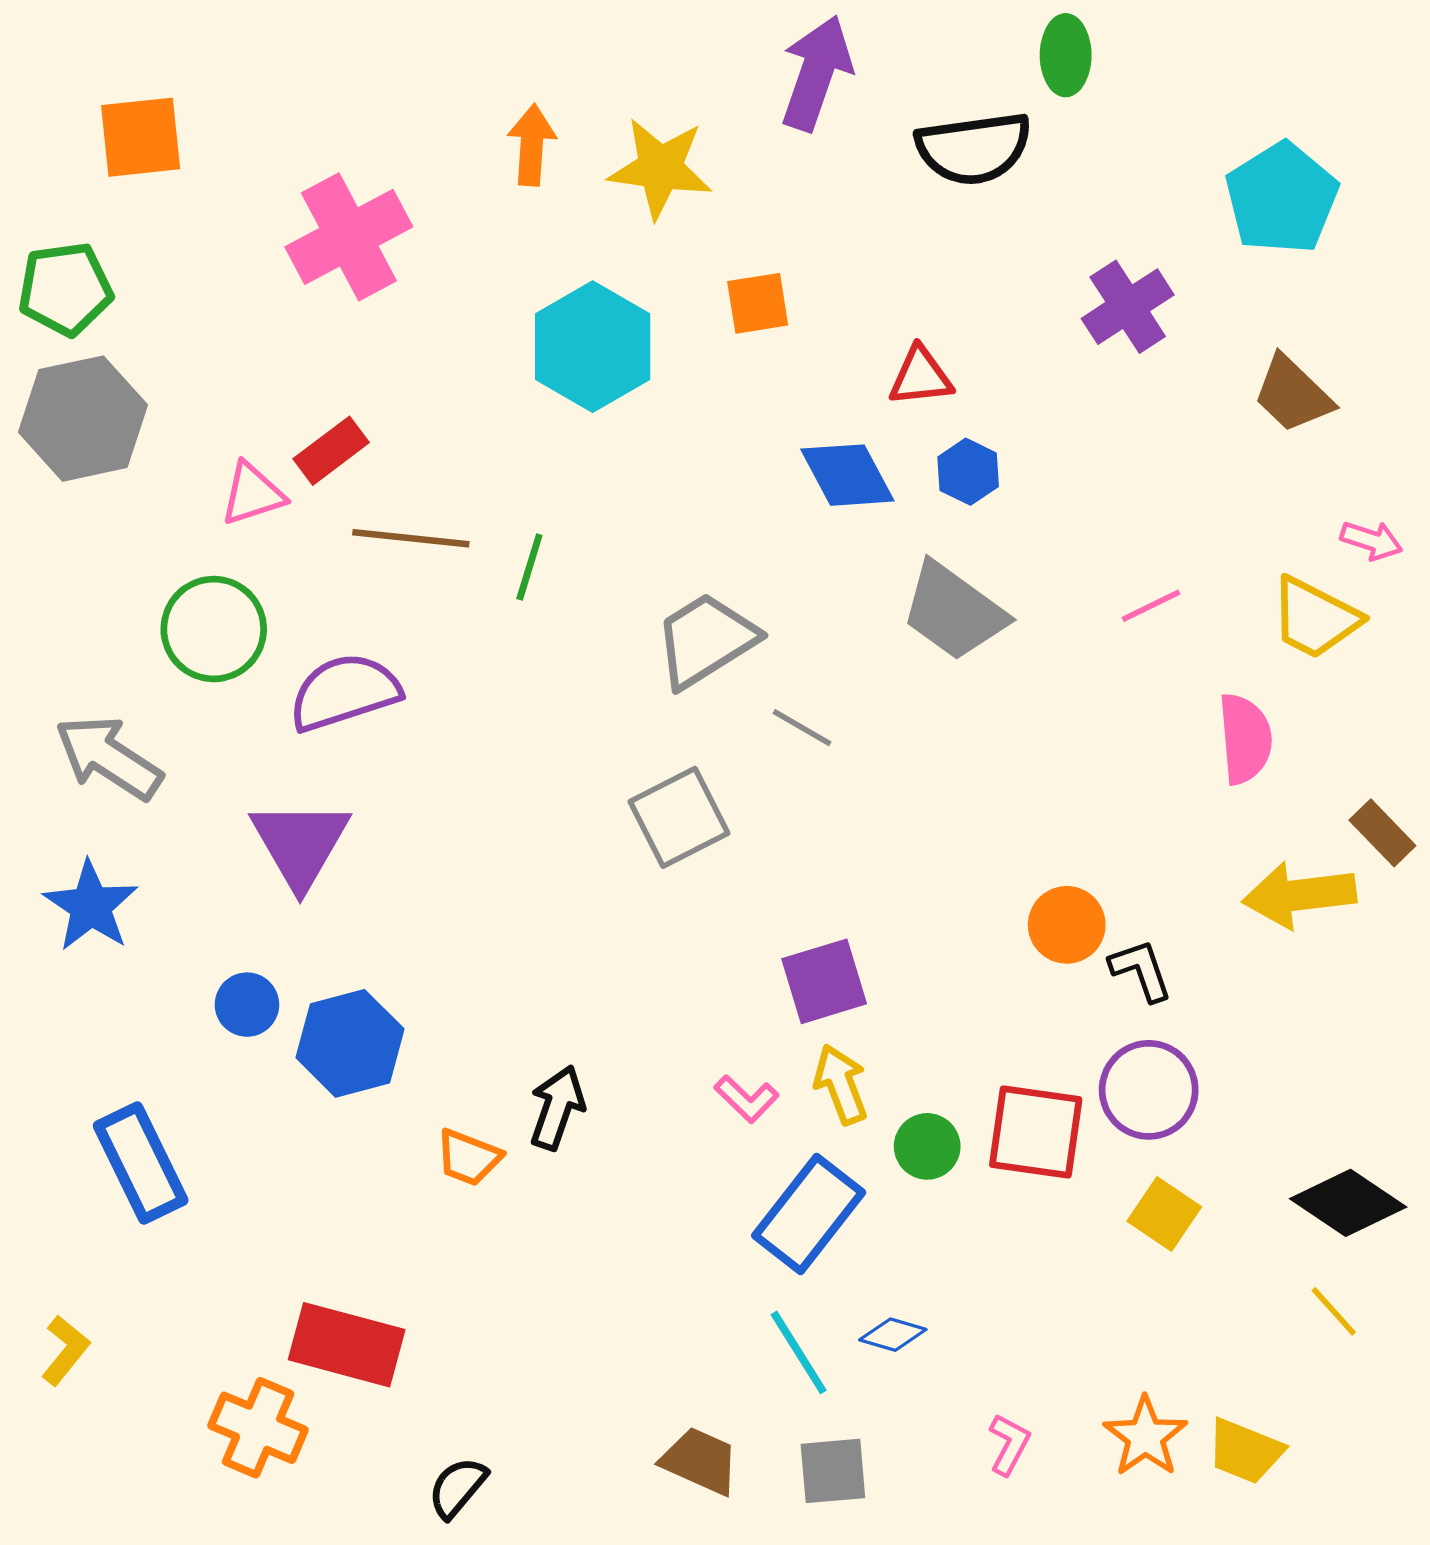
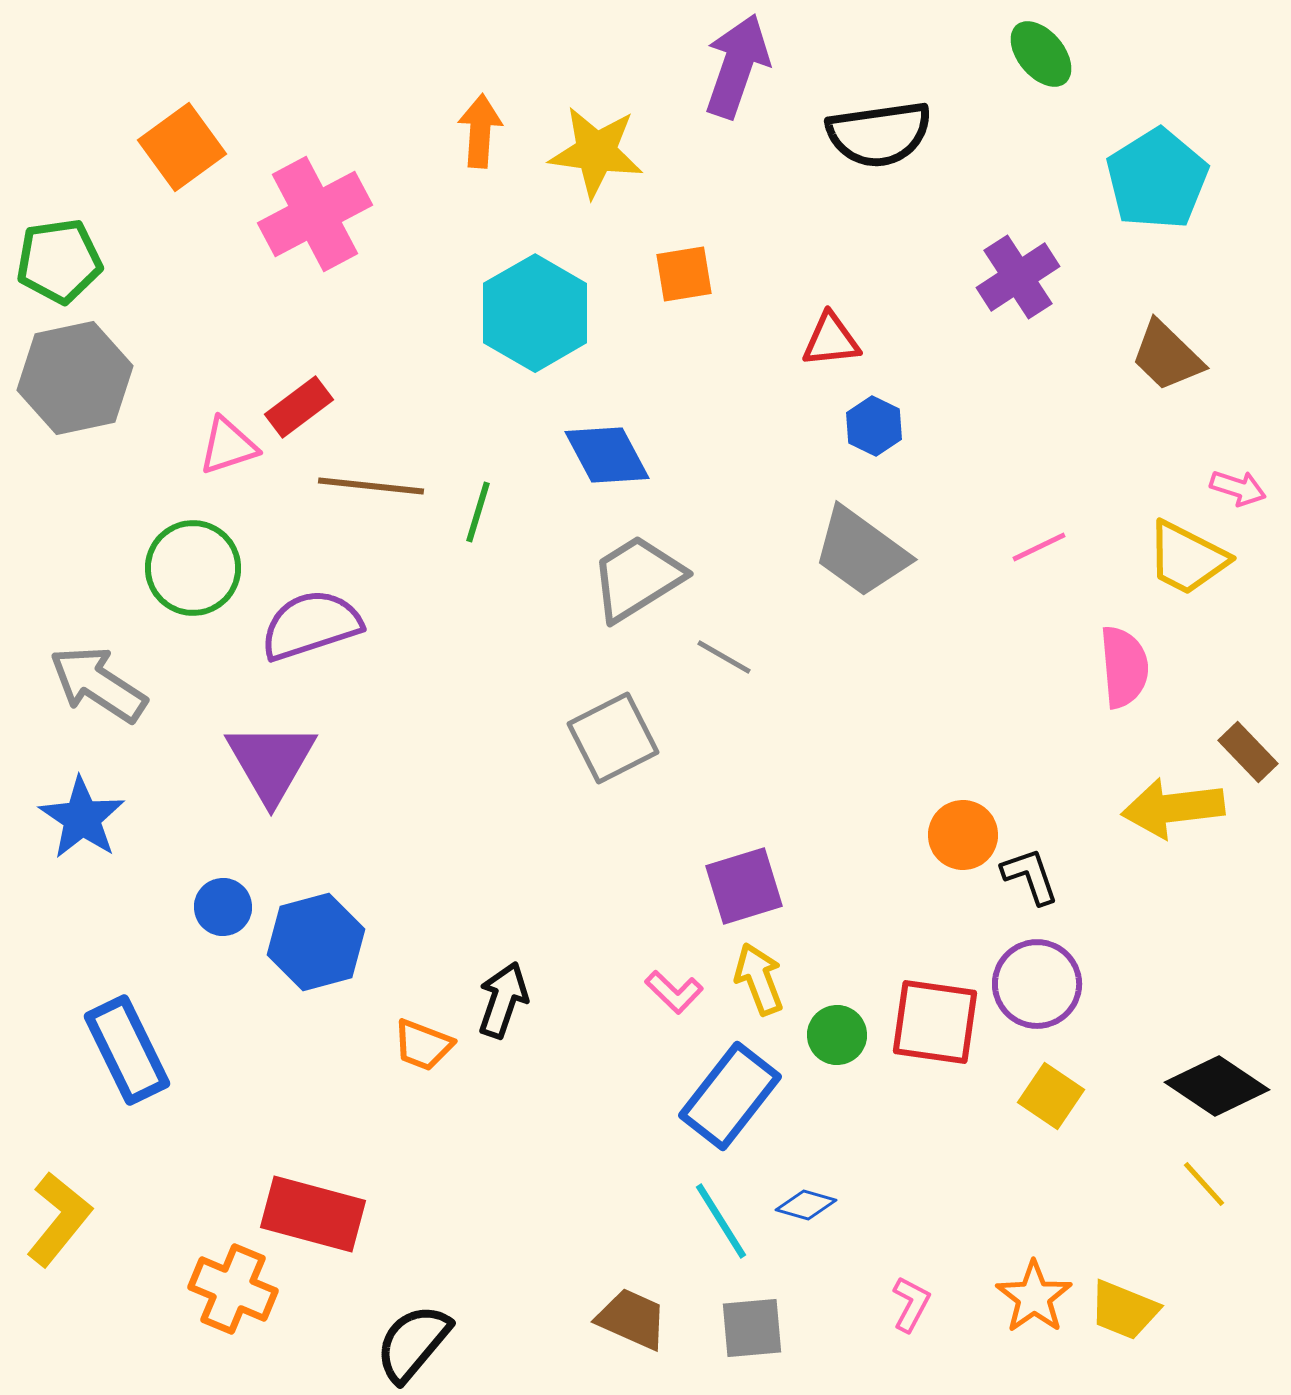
green ellipse: (1066, 55) -> (1041, 54), moved, turned -40
orange square: (141, 137) -> (182, 147), moved, turned -30
blue diamond: (847, 475) -> (607, 455), moved
yellow L-shape: (65, 1350) -> (59, 1219), size x1.5
black semicircle: (457, 1488) -> (413, 1343), size x1.4

